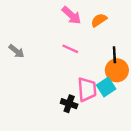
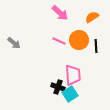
orange semicircle: (99, 20) -> (92, 17), moved
orange circle: (117, 70) -> (79, 40), moved
cyan square: (106, 87) -> (70, 94), moved

